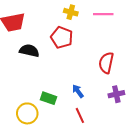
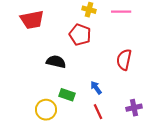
black semicircle: (29, 51) -> (56, 62), moved
purple cross: (116, 94) -> (134, 108), moved

